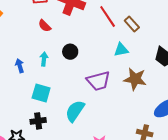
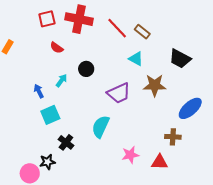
cyan triangle: (121, 50) -> (136, 59), turned 49
cyan arrow: (44, 59) -> (61, 81), turned 40
cyan square: (41, 93) -> (50, 115), moved, turned -30
black cross: (38, 121) -> (66, 142), turned -35

